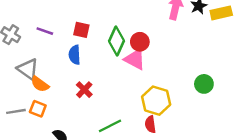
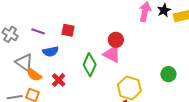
green diamond: (116, 41) -> (90, 65), moved
blue semicircle: (75, 55) -> (51, 52), moved, turned -98
red cross: (84, 90) -> (59, 80), moved

